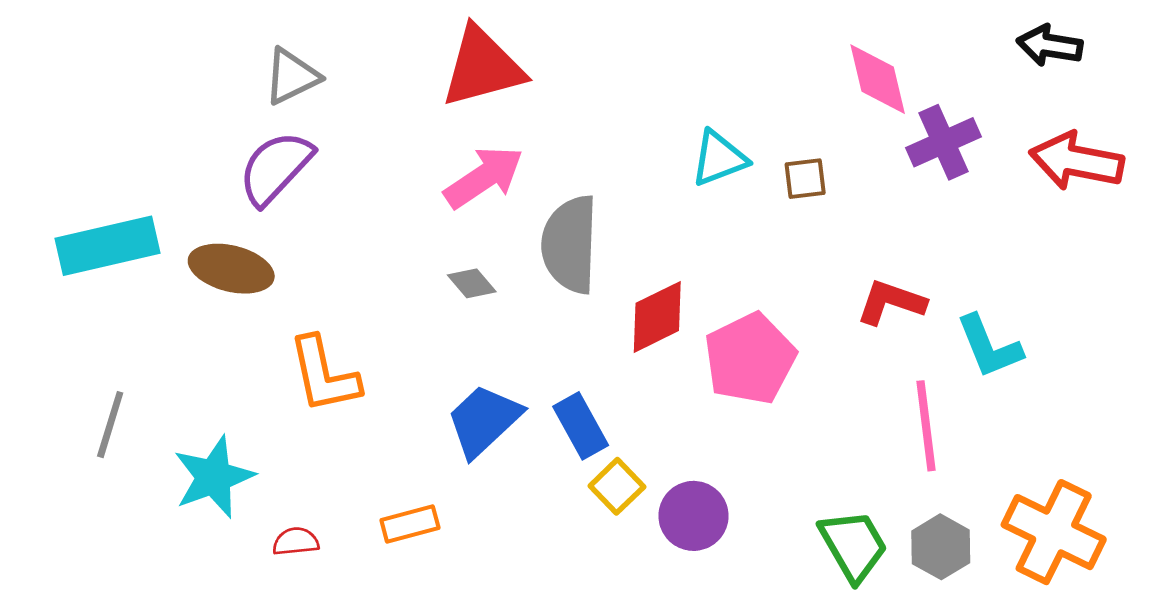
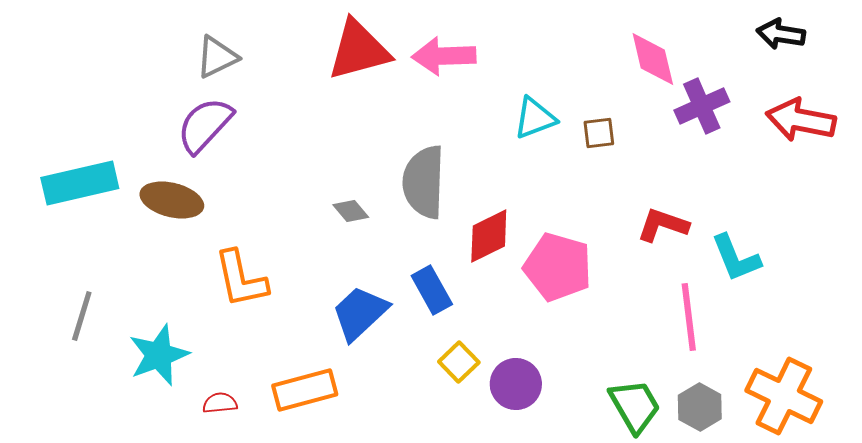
pink arrow: (484, 177) -> (444, 56), moved, turned -148
pink pentagon: (750, 359) -> (558, 267), turned -30
blue rectangle: (581, 426) -> (432, 290), moved
orange rectangle: (410, 524) -> (305, 390), size x1.5

